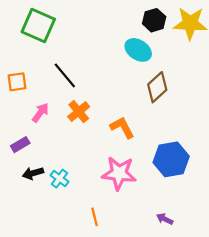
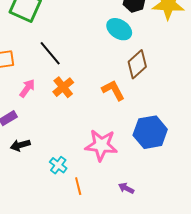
orange L-shape: (122, 128) -> (113, 90), moved
cyan cross: (60, 179) -> (58, 165), moved
purple arrow: (165, 219) -> (126, 188), moved

